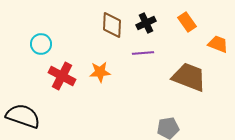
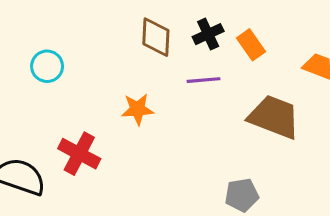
orange rectangle: (187, 22) -> (251, 45), moved
red cross: (62, 76) -> (79, 154), moved

